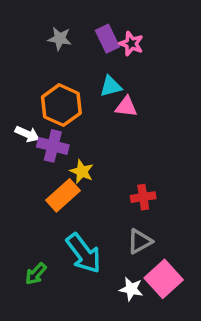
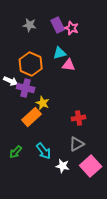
cyan arrow: (84, 253) -> (44, 151), size x0.7
green arrow: (36, 274) -> (16, 152), moved
white star: (131, 289) -> (63, 166), moved

